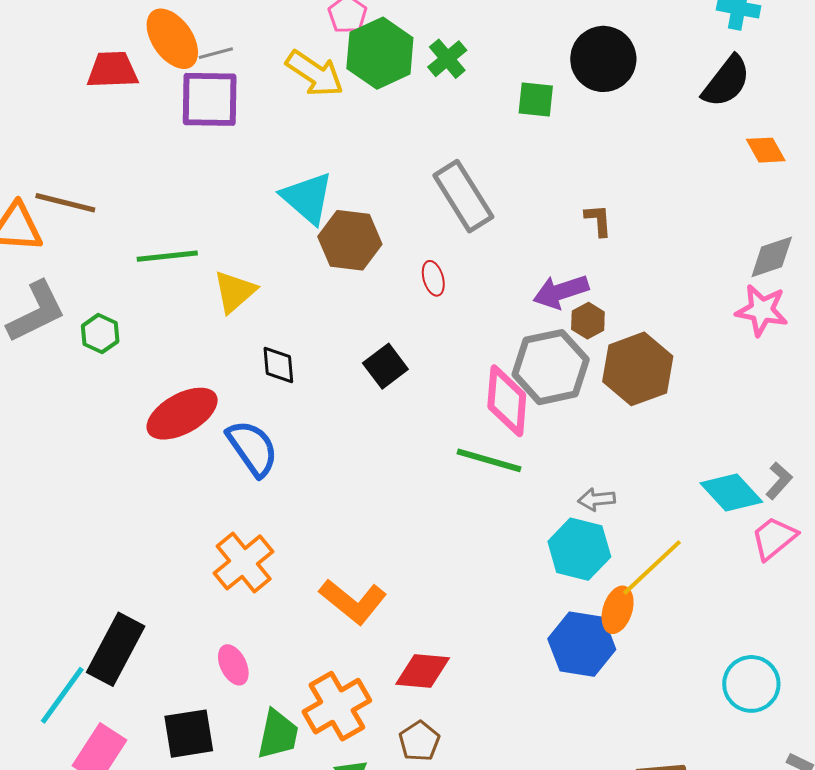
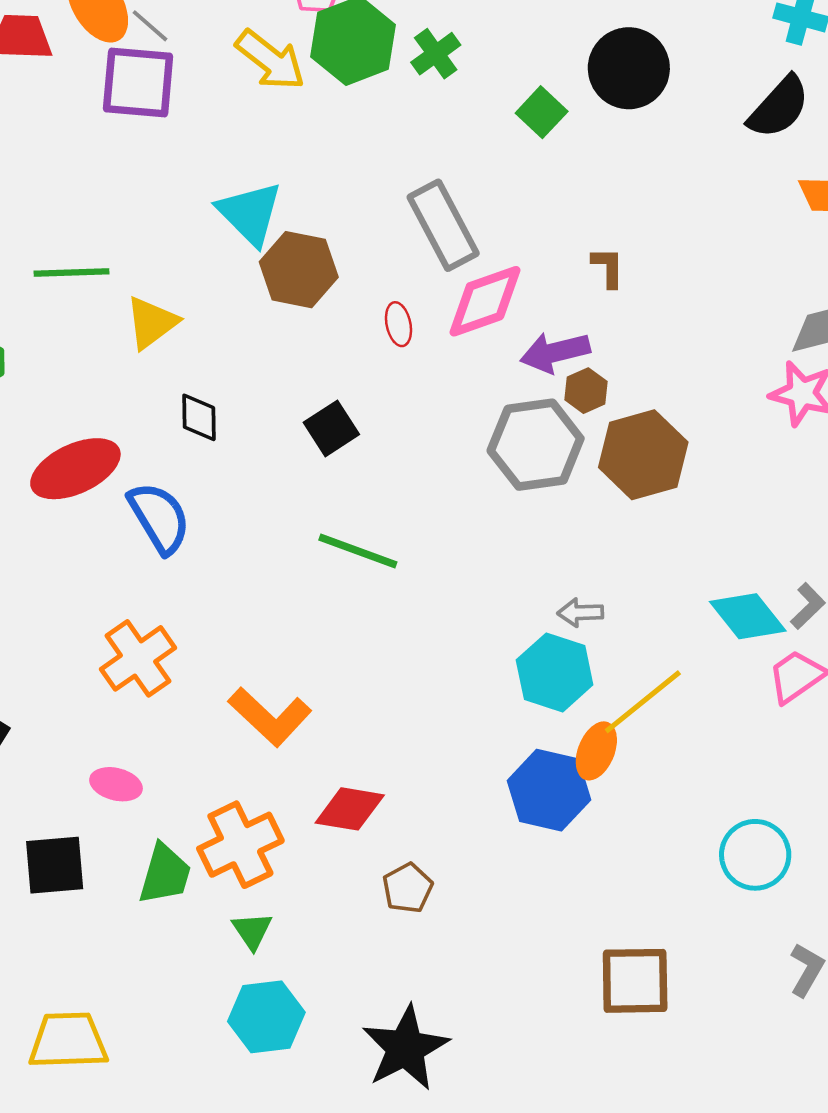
gray line: (216, 53) -> (150, 26), turned 52
green square: (536, 99) -> (542, 112), turned 33
pink diamond: (507, 401) -> (485, 301), moved, turned 62
green line: (489, 460) -> (358, 551), moved
pink ellipse: (233, 665) -> (116, 784), turned -54
brown pentagon: (419, 741) -> (408, 888), moved

